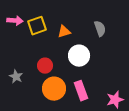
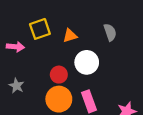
pink arrow: (15, 21) -> (15, 47), moved
red circle: (45, 66) -> (59, 75), moved

